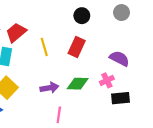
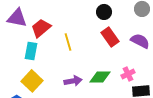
red rectangle: (77, 47) -> (110, 37), moved, turned -60
purple semicircle: (119, 58) -> (140, 41), moved

